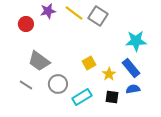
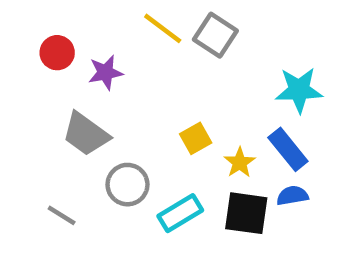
purple star: (48, 11) -> (106, 72), moved
gray line: (26, 85) -> (62, 215), moved
black square: (112, 97) -> (246, 213), size x1.5

